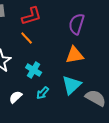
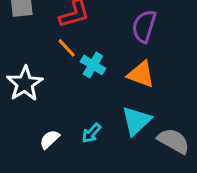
orange triangle: (75, 55) -> (141, 74), turned 30
cyan cross: (34, 70) -> (93, 65), moved

